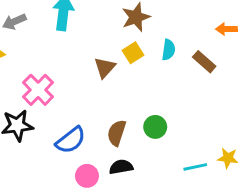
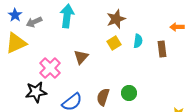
brown rectangle: (204, 62) -> (162, 49), turned 42
brown triangle: (105, 68) -> (81, 57), moved

